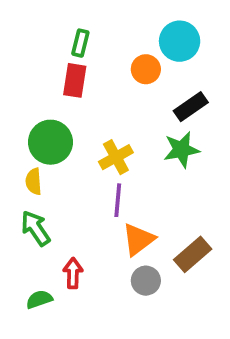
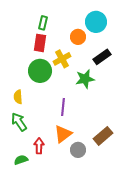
green circle: (50, 142) -> (40, 71), moved
green star: (181, 150) -> (85, 79), moved
yellow cross: (116, 157) -> (62, 59), moved
orange triangle: (138, 239) -> (63, 134), moved

